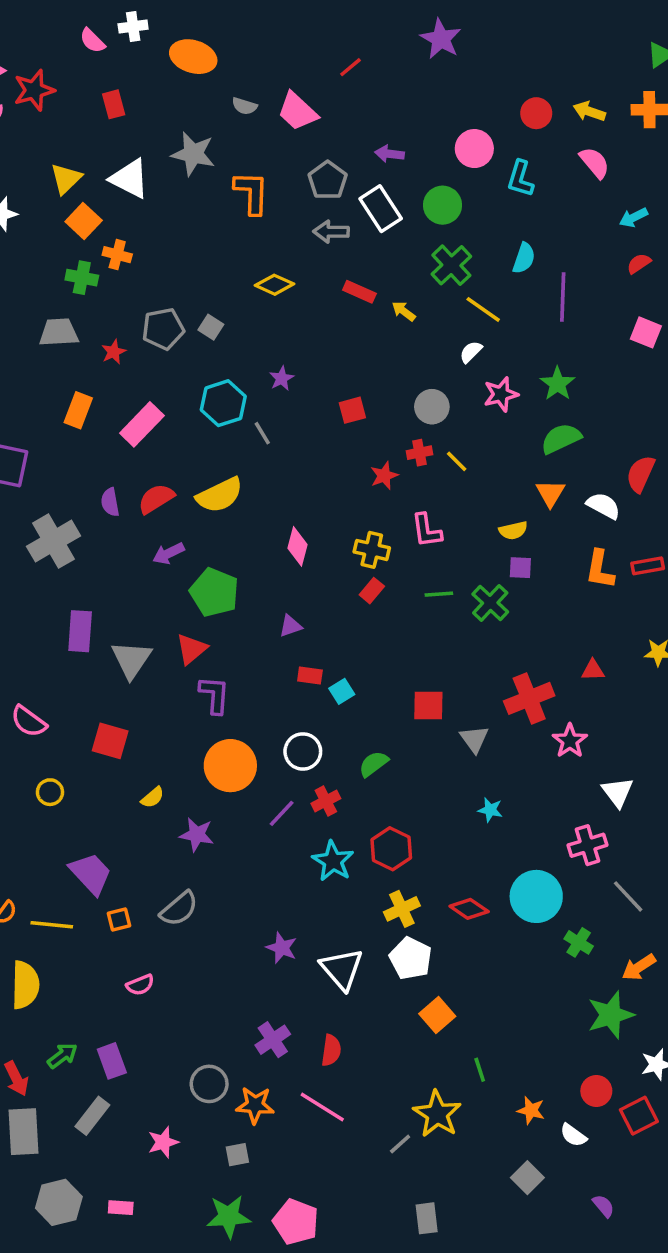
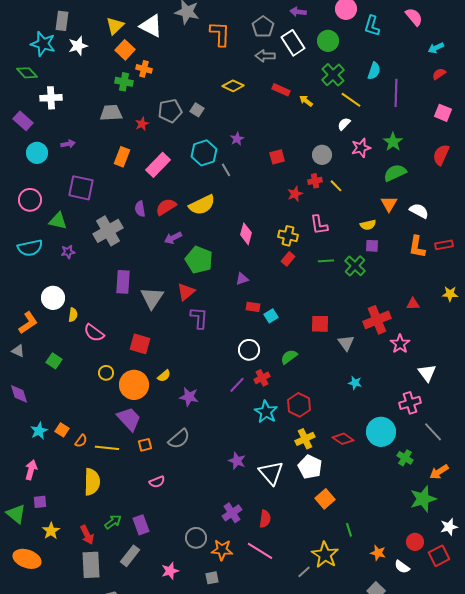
red semicircle: (641, 474) -> (441, 155), moved
orange circle: (230, 766) -> (134, 385), moved

